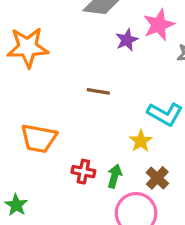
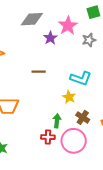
red cross: (83, 172) -> (48, 137), moved

